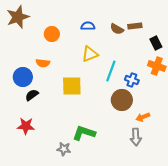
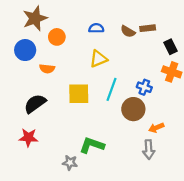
brown star: (18, 17) -> (35, 18), moved
cyan line: (111, 71) -> (112, 89), moved
blue circle: (23, 77) -> (25, 50), moved
black semicircle: (32, 95) -> (35, 104), size x1.5

